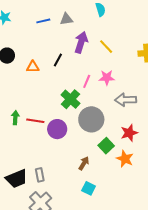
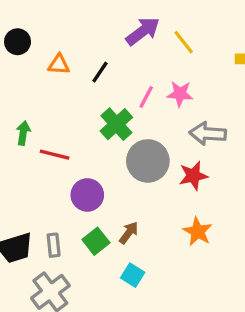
purple arrow: (81, 42) -> (143, 31), turned 30
black line: (58, 60) -> (100, 72), moved
green arrow: (15, 118) -> (23, 133), moved
purple circle: (57, 129) -> (87, 195), moved
red star: (129, 133) -> (193, 176), moved
green square: (106, 146) -> (96, 241), moved

